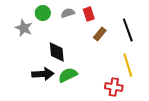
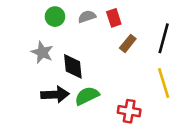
gray star: (24, 28) -> (42, 52), moved
black line: (128, 30) -> (164, 38), turned 35
red cross: (114, 87) -> (129, 111), moved

